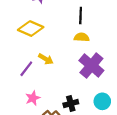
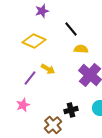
black line: (81, 16) -> (71, 29), moved, turned -42
pink star: (33, 98) -> (23, 105), moved

